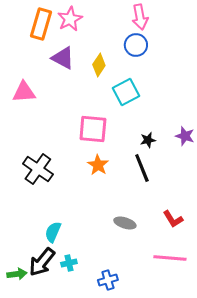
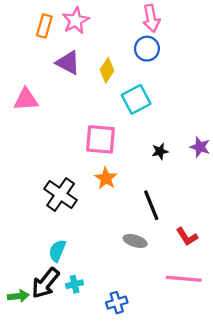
orange rectangle: (41, 24) -> (44, 26), size x0.7
black line: (142, 168) -> (151, 205), moved
black cross: (38, 169) -> (61, 194), moved

